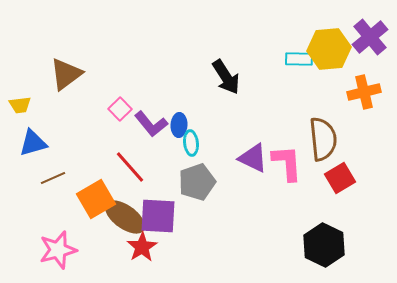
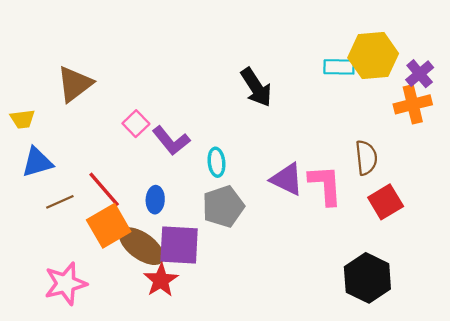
purple cross: (370, 37) -> (420, 74), moved, size x0.7
blue ellipse: (179, 125) -> (155, 200), moved
brown semicircle: (323, 139) -> (366, 158), size x0.7
red line: (130, 167) -> (104, 189), moved

